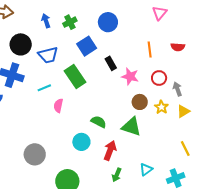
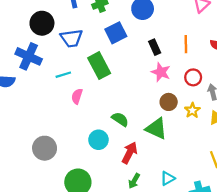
black rectangle: (111, 63) -> (155, 47), moved

